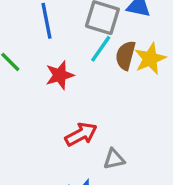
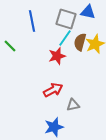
red star: (60, 75) -> (57, 56), moved

